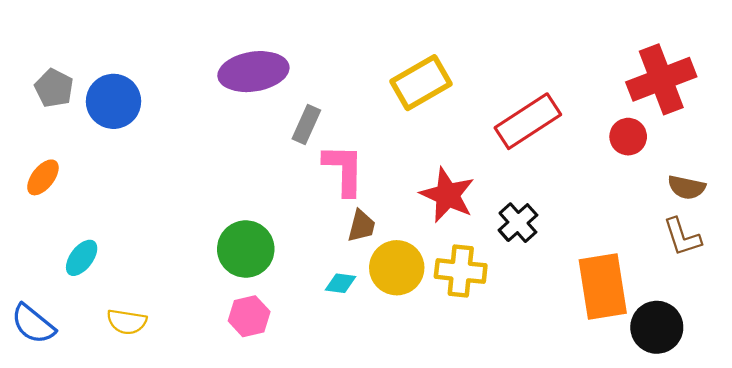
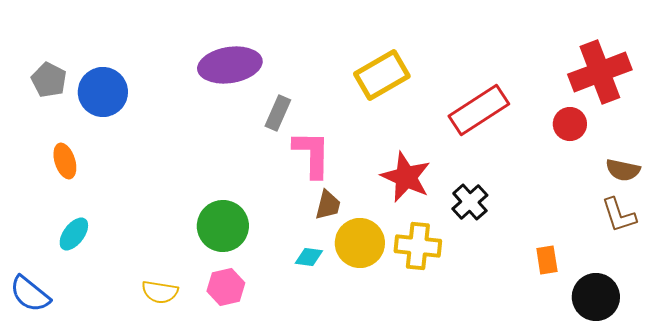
orange ellipse: (43, 177) -> (65, 161), moved, turned -56
orange rectangle: (603, 286) -> (547, 260), size x0.5
yellow semicircle: (127, 322) -> (160, 292), moved

